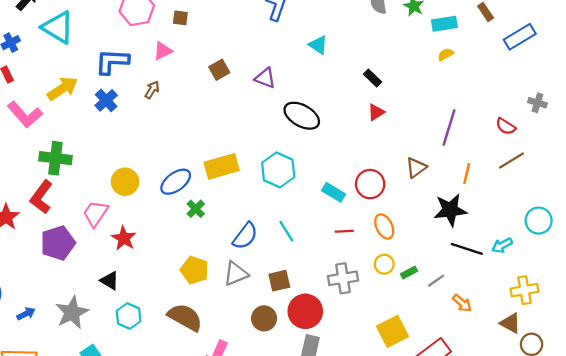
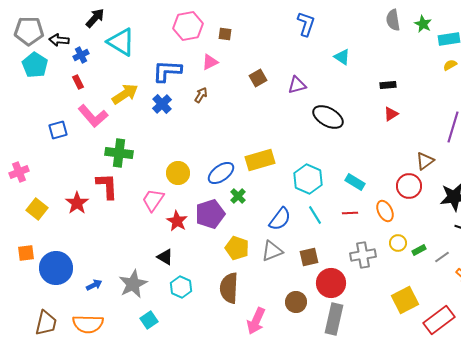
purple triangle: (265, 78) -> (297, 85), turned -36
black rectangle: (372, 78) -> (388, 85), turned -49
cyan hexagon: (278, 170) -> (308, 179), moved
red circle: (370, 184) -> (409, 186), moved
red L-shape: (41, 197) -> (107, 186), turned 140
orange ellipse: (384, 226) -> (385, 211), moved
red line: (344, 231) -> (350, 213), moved
purple pentagon: (58, 243) -> (210, 214), moved
brown semicircle: (185, 317) -> (229, 288), turned -116
brown circle: (264, 318) -> (296, 302), moved

